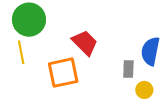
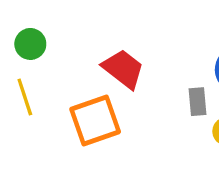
green circle: (29, 20) -> (30, 44), size x0.6

